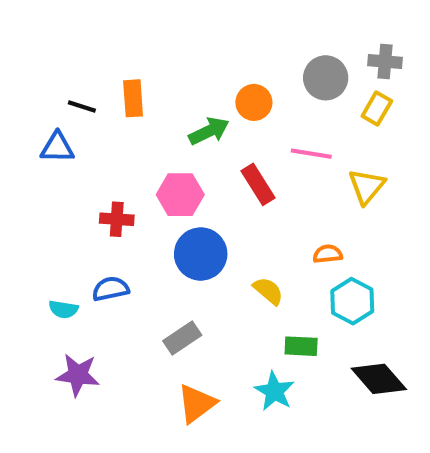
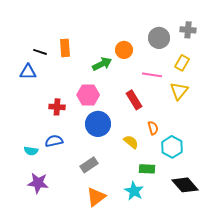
yellow rectangle: (377, 109) -> (182, 63), moved
red rectangle: (258, 184) -> (134, 100), moved
orange semicircle: (328, 254) -> (153, 128), moved, turned 80

